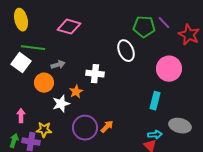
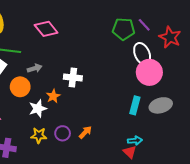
pink diamond: (69, 27) -> (46, 29), turned 35
white ellipse: (126, 51) -> (142, 54), moved
gray ellipse: (180, 126) -> (161, 105), moved, turned -30
purple circle: (85, 128) -> (63, 133), size x0.6
yellow star: (44, 130) -> (39, 135), moved

